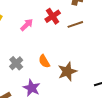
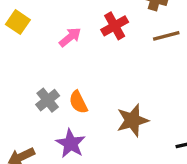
brown line: (75, 24) -> (166, 36), moved
orange semicircle: (44, 61) -> (78, 102), moved

